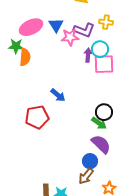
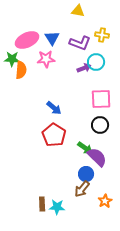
pink star: (70, 37) -> (46, 59), moved
purple arrow: (88, 55) -> (84, 68), turned 64
pink square: (104, 64) -> (101, 99), moved
red pentagon: (37, 117) -> (54, 135), moved, turned -30
green arrow: (99, 123) -> (85, 148), moved

